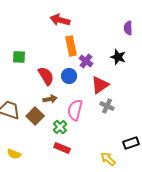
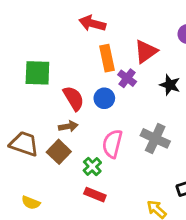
green square: (19, 57) -> (37, 73), size x1.5
black star: (118, 57) -> (170, 85), moved
red triangle: (100, 85) -> (146, 51), moved
brown arrow: (50, 99) -> (68, 126), moved
gray cross: (107, 106) -> (155, 138), size x1.5

